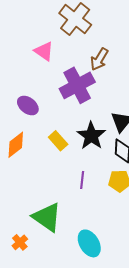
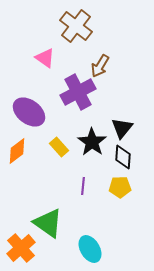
purple ellipse: (28, 106) -> (29, 112), size x1.5
orange cross: (20, 242) -> (21, 248), size x1.8

